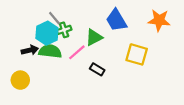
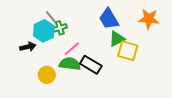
green triangle: (94, 37) -> (117, 39), moved
green semicircle: (50, 51) -> (70, 64), moved
black rectangle: (97, 69) -> (91, 65), size x1.5
yellow circle: (20, 80) -> (47, 75), moved

